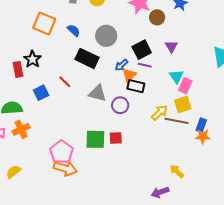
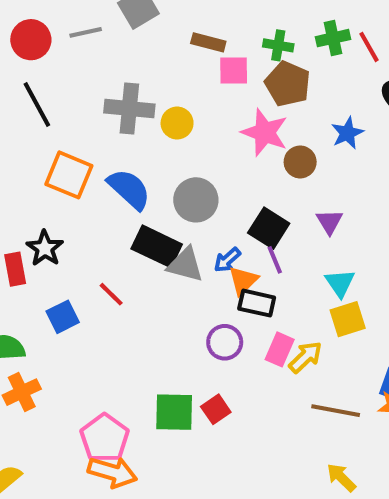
blue semicircle: (74, 30) -> (129, 189), size x1.6
black square: (142, 50) -> (269, 228), turned -30
purple line: (145, 65) -> (275, 260), turned 56
pink rectangle: (185, 86) -> (280, 349), moved
gray triangle: (98, 93) -> (185, 265), moved
yellow square: (183, 105) -> (348, 319), moved
brown line: (177, 121) -> (336, 411), moved
red square: (116, 138) -> (216, 409), turned -32

